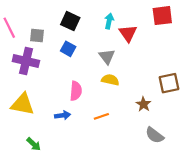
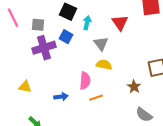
cyan arrow: (109, 21) -> (87, 23), moved
purple cross: (26, 61) -> (44, 48), moved, turned -30
pink semicircle: (76, 91) -> (85, 81), moved
yellow triangle: (23, 104) -> (25, 87), size x0.6

